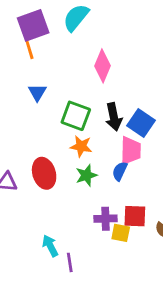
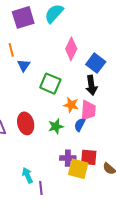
orange line: (29, 49) -> (11, 50), moved
black arrow: (114, 117) -> (91, 85), moved
blue square: (141, 123) -> (96, 63), moved
orange star: (81, 146) -> (71, 105), moved
yellow square: (121, 233) -> (78, 169), size x1.5

